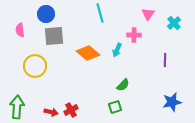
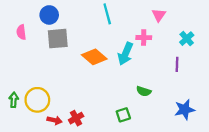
cyan cross: (174, 23) -> (187, 39), moved
cyan arrow: (117, 50) -> (125, 54), size x1.5
yellow circle: (35, 66) -> (37, 100), moved
green semicircle: (123, 85) -> (144, 91), moved, turned 64
green arrow: (17, 107) -> (14, 100), moved, size x0.6

